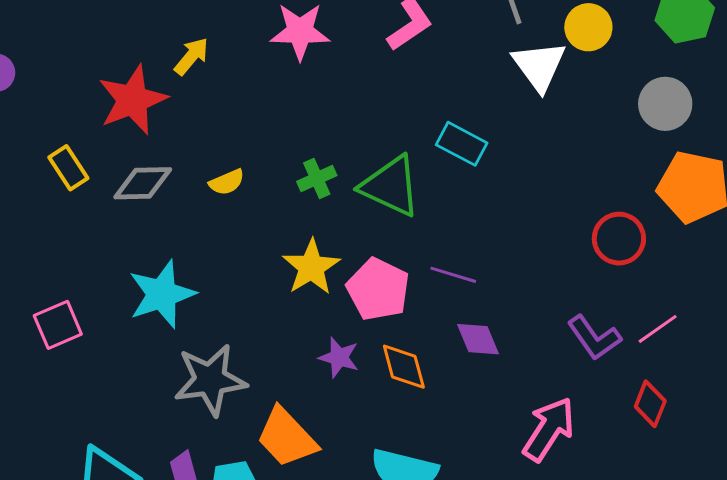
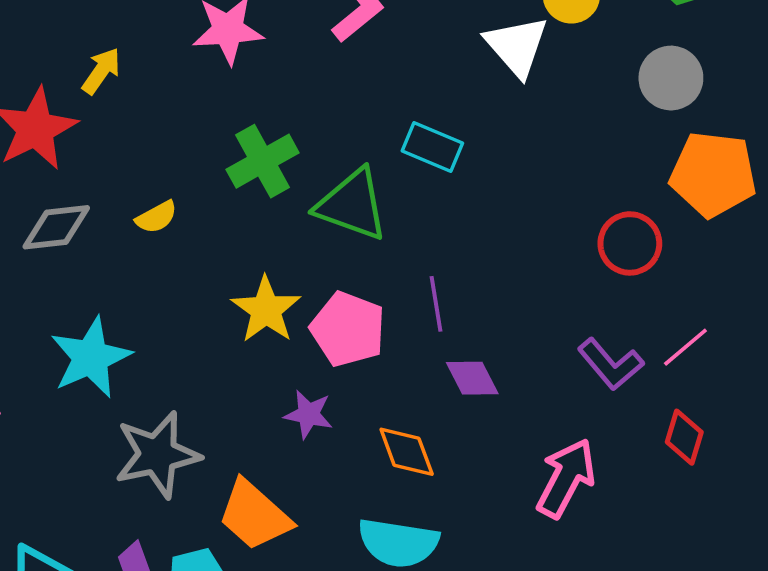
green cross: (317, 179) -> (263, 161), moved, size x1.5
purple line: (453, 275) -> (436, 304), turned 69
orange diamond: (404, 367) -> (407, 452), moved

